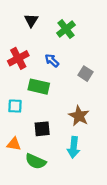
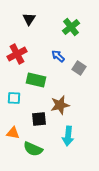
green cross: (66, 29) -> (71, 27), moved
blue arrow: (52, 60) -> (58, 56), moved
brown star: (79, 116) -> (60, 105), moved, turned 30

